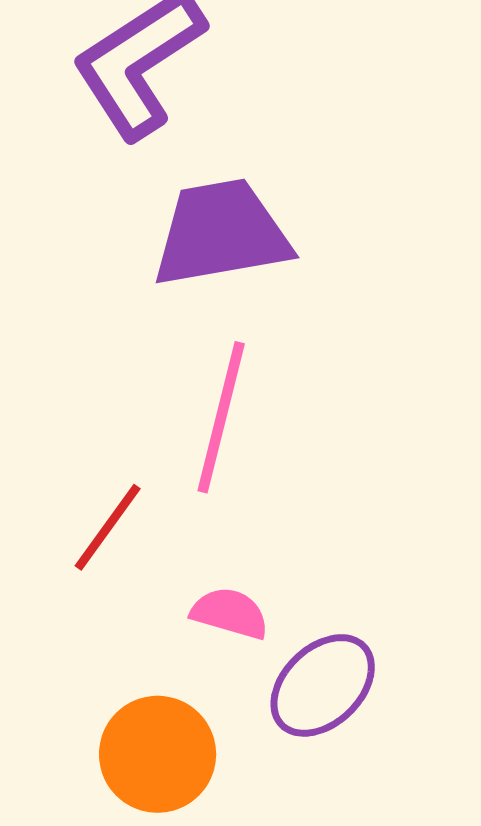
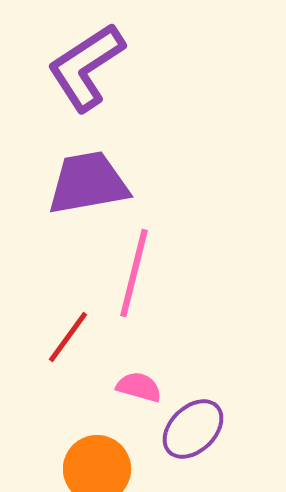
purple trapezoid: (221, 233) -> (88, 183), moved

